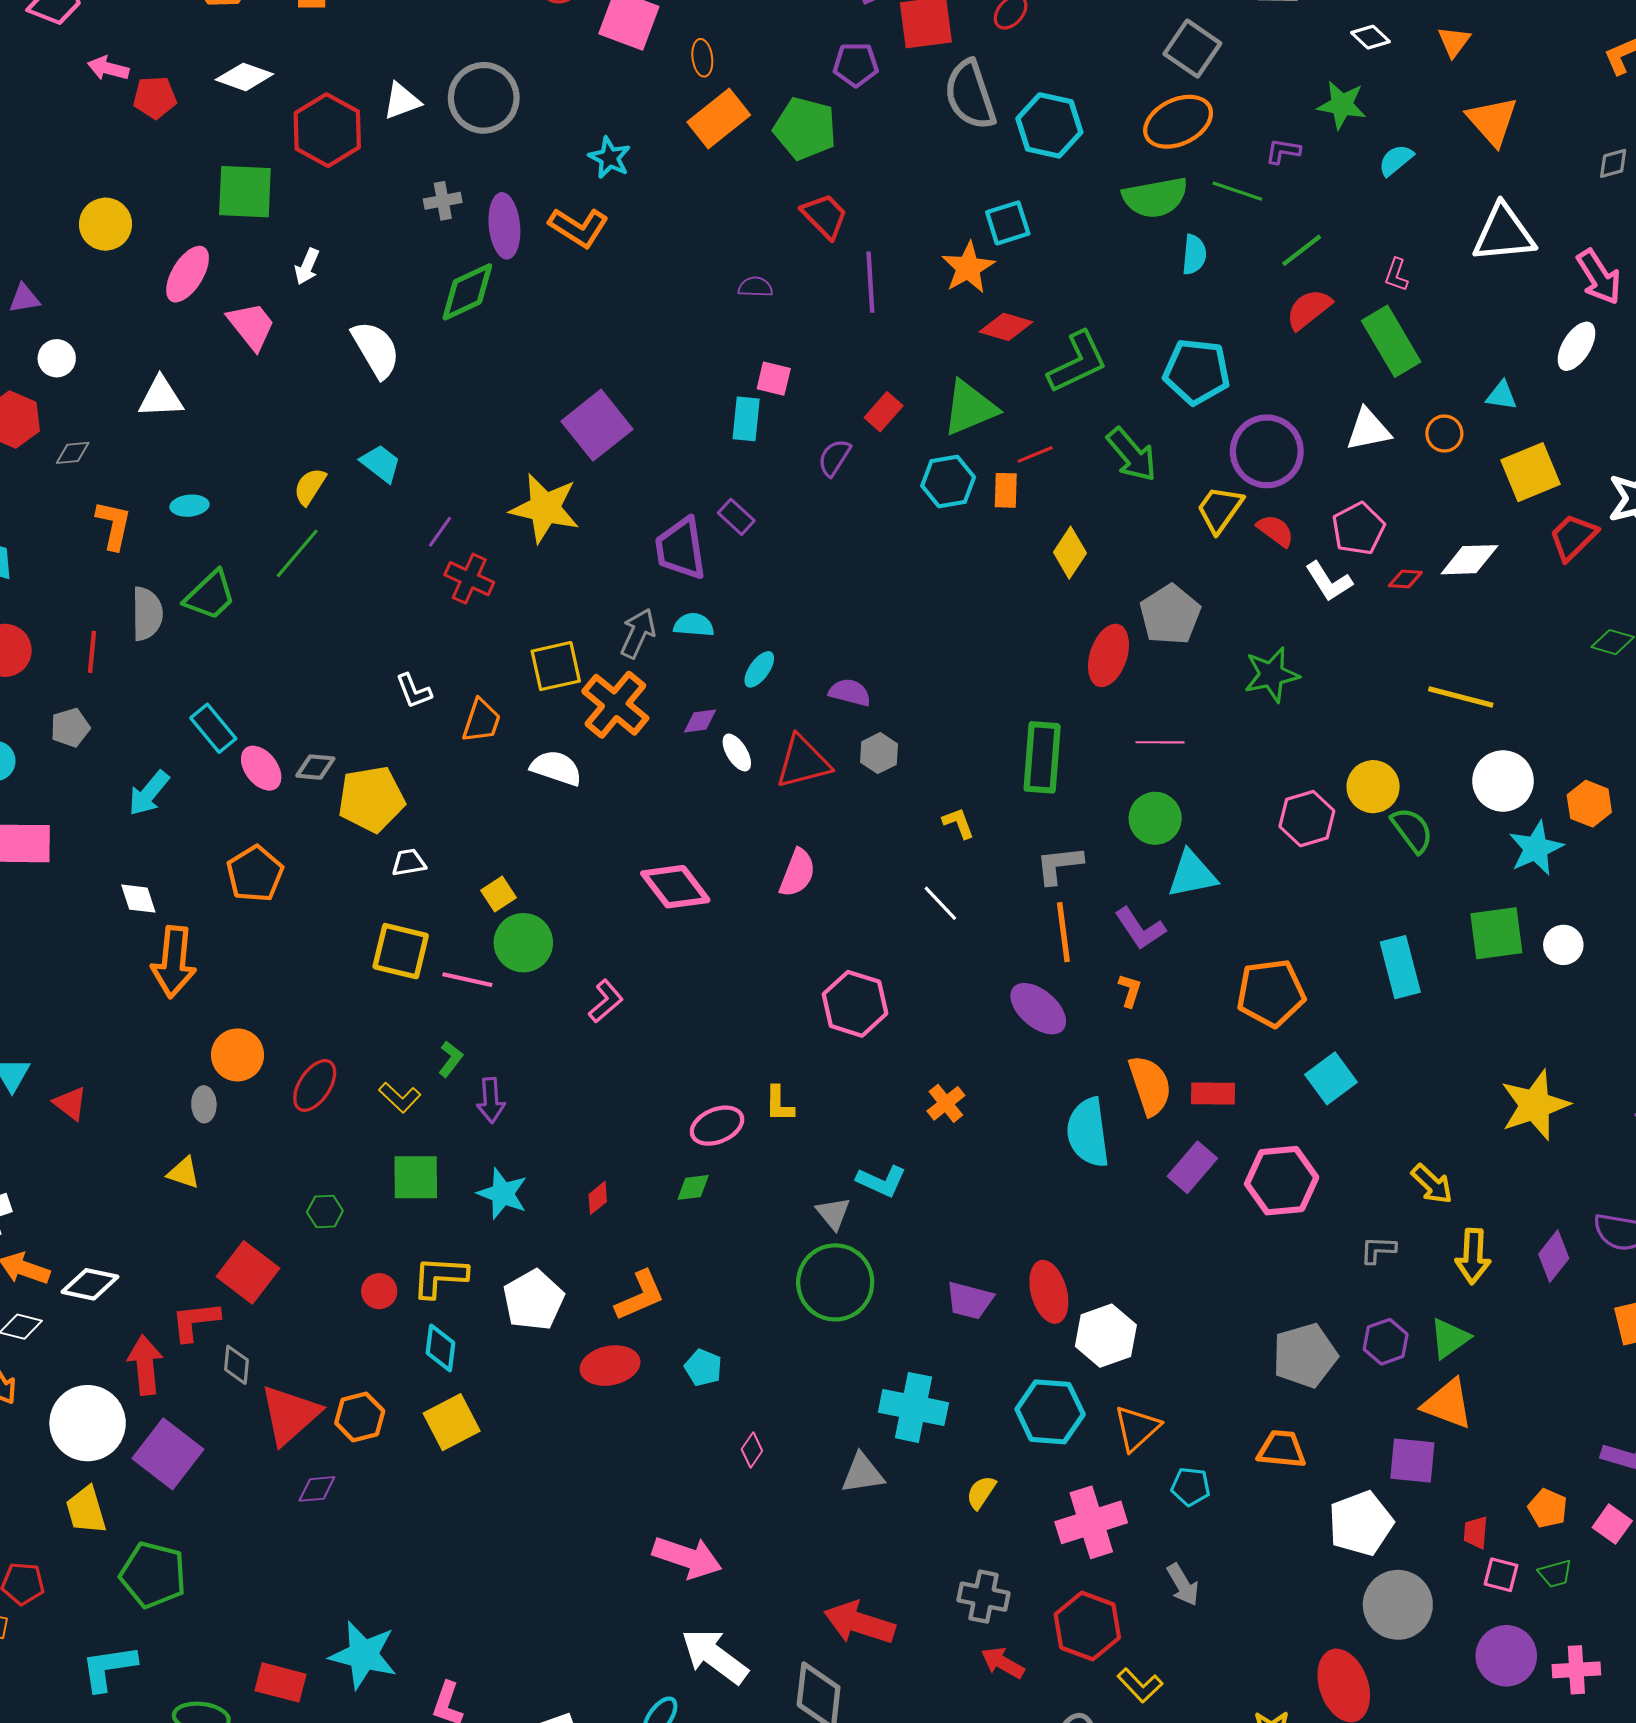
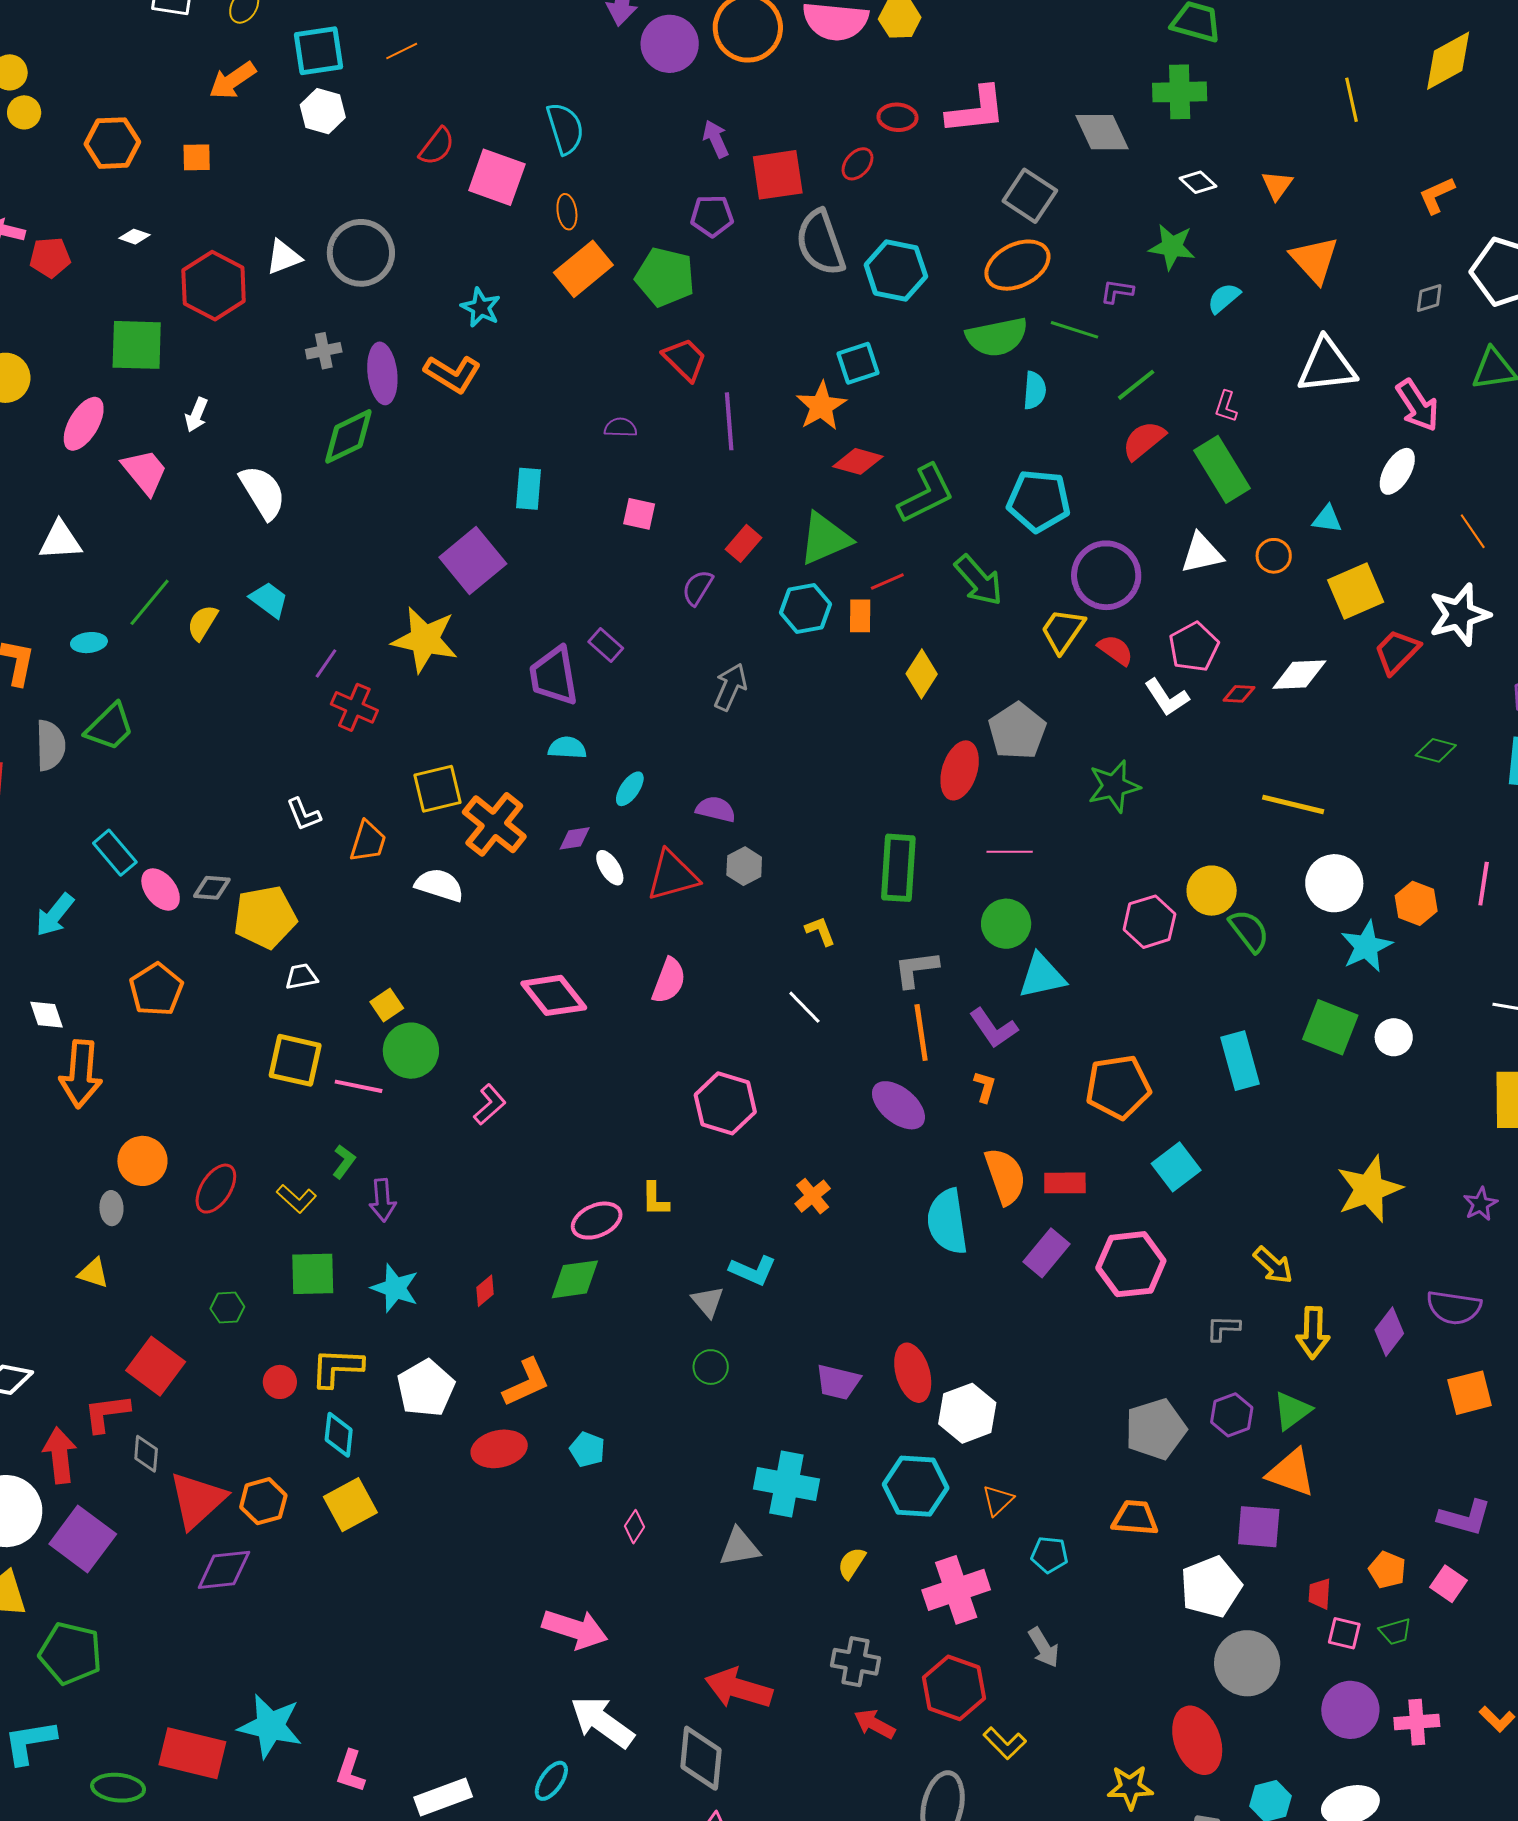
white diamond: (244, 77) -> (135, 237), size x0.6
cyan rectangle: (746, 419) -> (528, 489), moved
green line: (297, 553) -> (150, 602), moved
gray arrow: (638, 633) -> (730, 687), moved
green square: (1496, 933) -> (1330, 1027), turned 30
green diamond: (693, 1187) -> (575, 1279), size x1.6
green circle: (835, 1282) -> (711, 1367), size x0.5
orange triangle: (1137, 1428) -> (998, 1500), size x0.7
purple diamond: (317, 1489) -> (224, 1570), size x1.5
red rectangle: (280, 1682) -> (192, 1753), size x1.4

